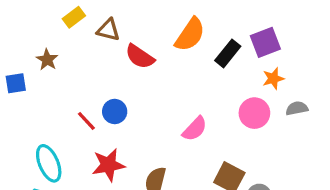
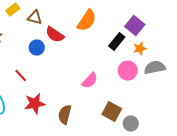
purple square: (265, 42) -> (135, 26), turned -30
black rectangle: (228, 53) -> (117, 42), moved
gray semicircle: (297, 108) -> (155, 68), size x1.5
blue circle: (115, 112) -> (37, 48), moved

